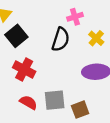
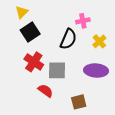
gray square: (55, 100) -> (57, 70), moved
red semicircle: (28, 102) -> (45, 91), moved

